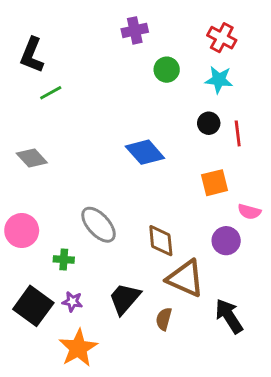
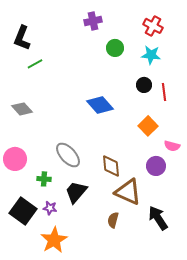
orange square: (215, 183) -> (148, 126), turned -30
black trapezoid: (125, 299) -> (76, 192), moved

